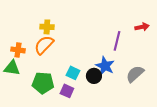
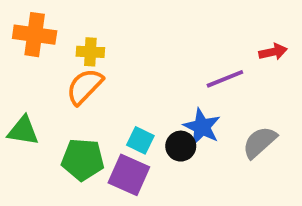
purple line: (117, 41) -> (225, 79), turned 54
orange cross: (18, 50) -> (35, 35), moved, size x1.5
purple square: (67, 91) -> (129, 175), size x1.5

